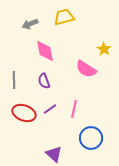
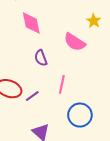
purple semicircle: (44, 81) -> (41, 58), moved
purple line: (50, 109) -> (32, 96), moved

